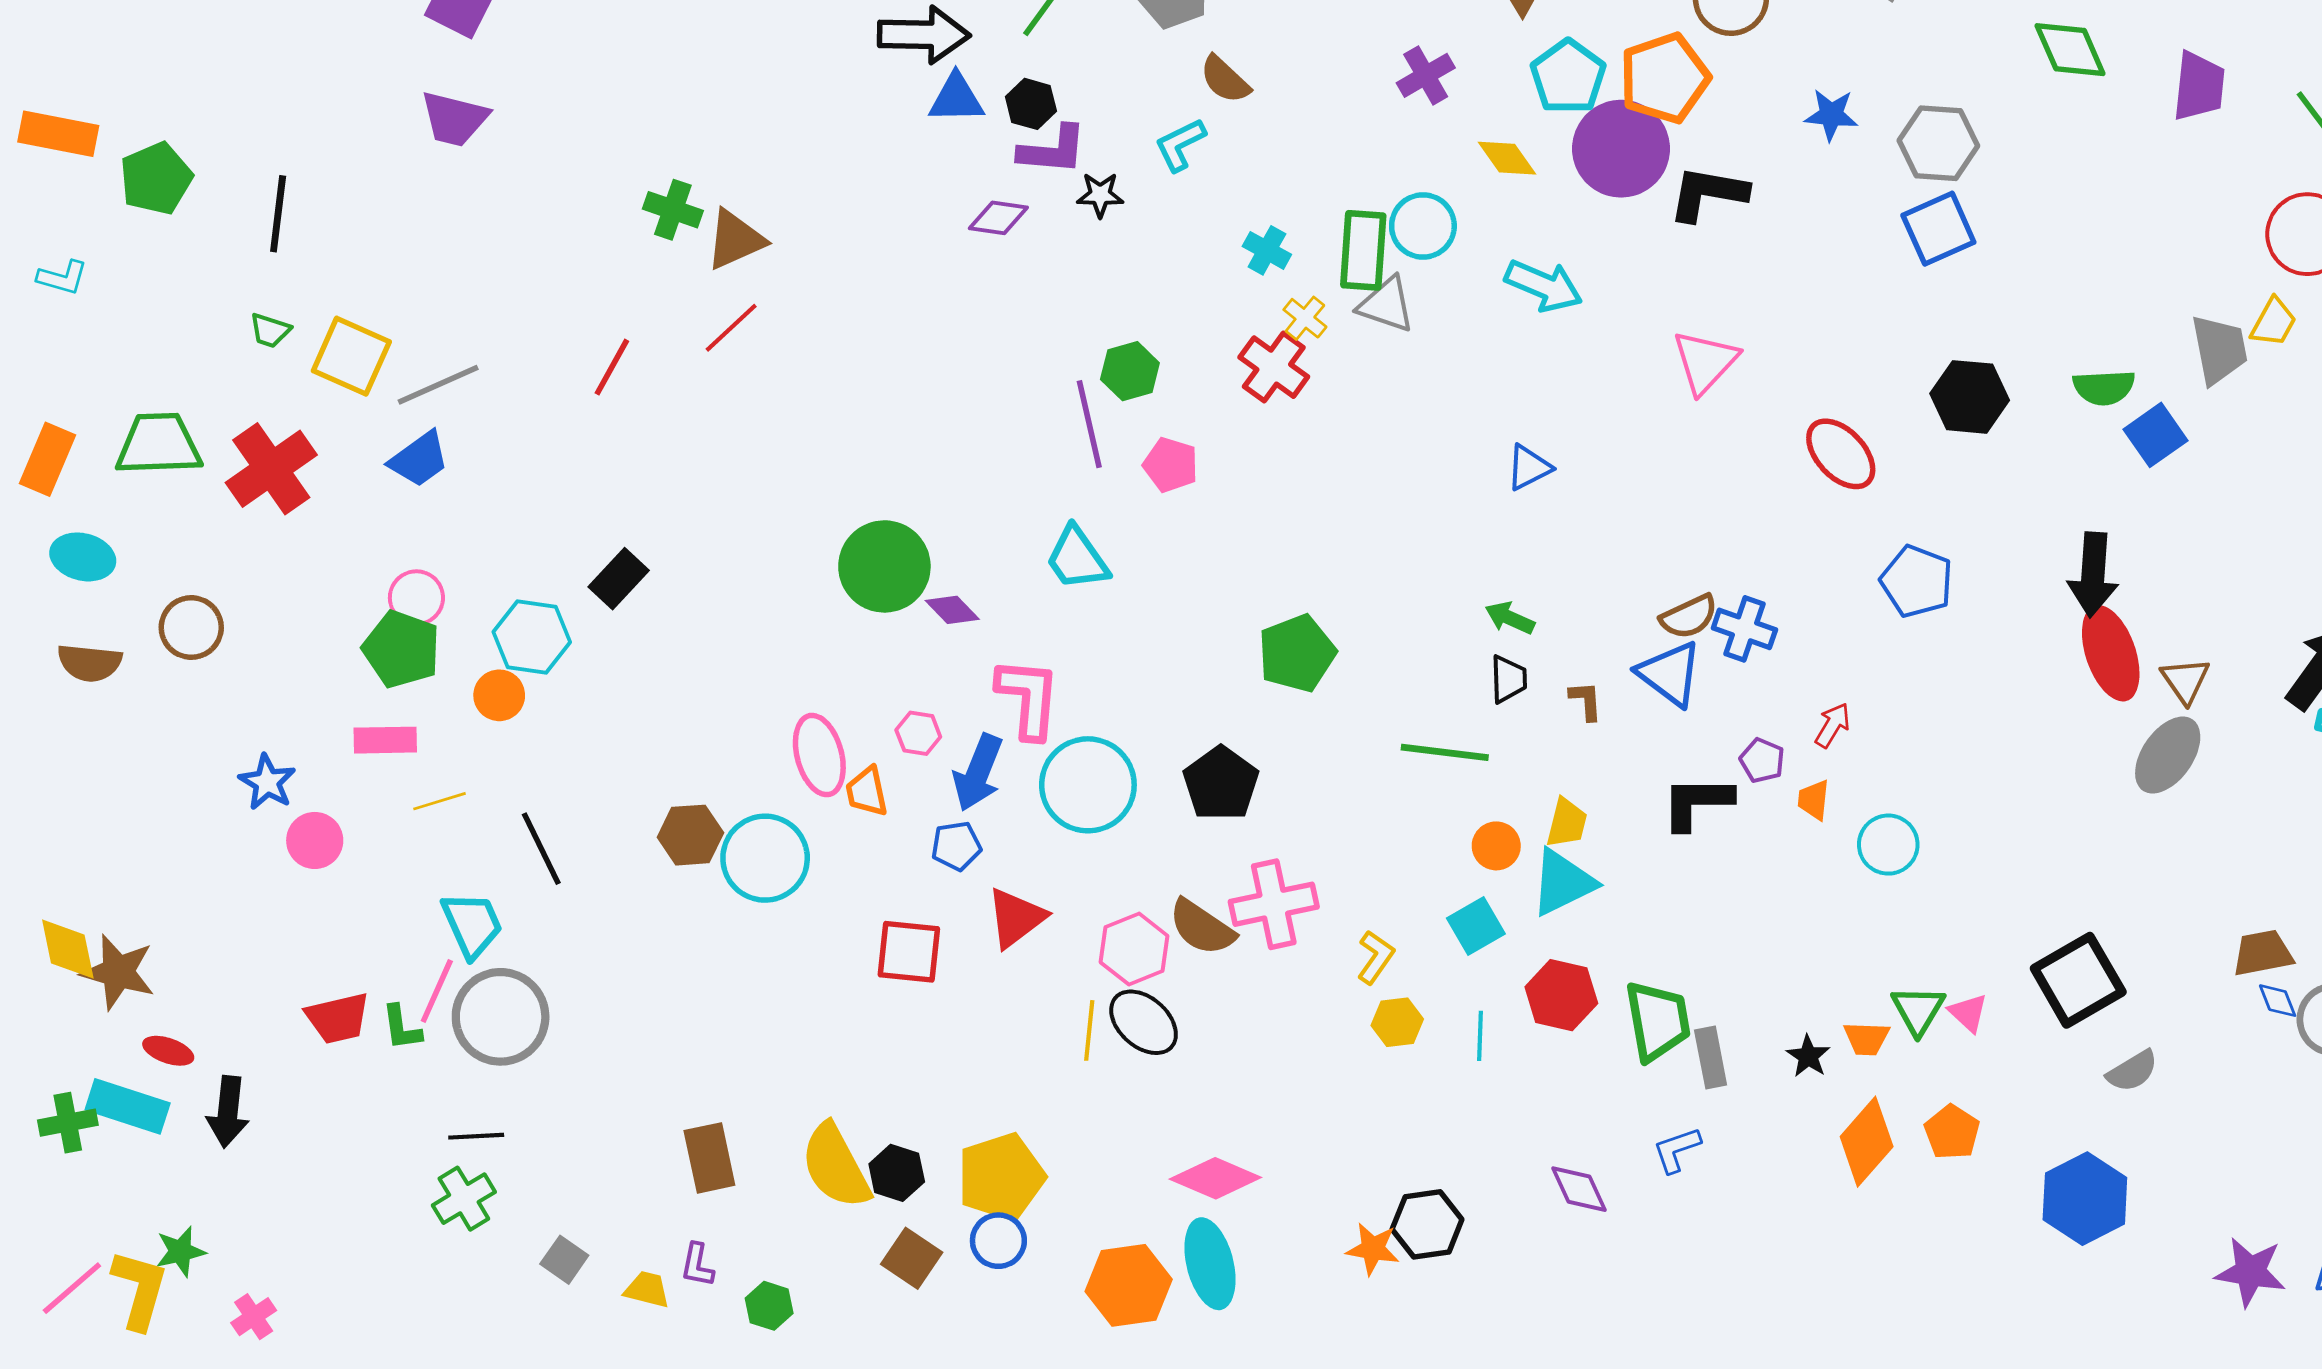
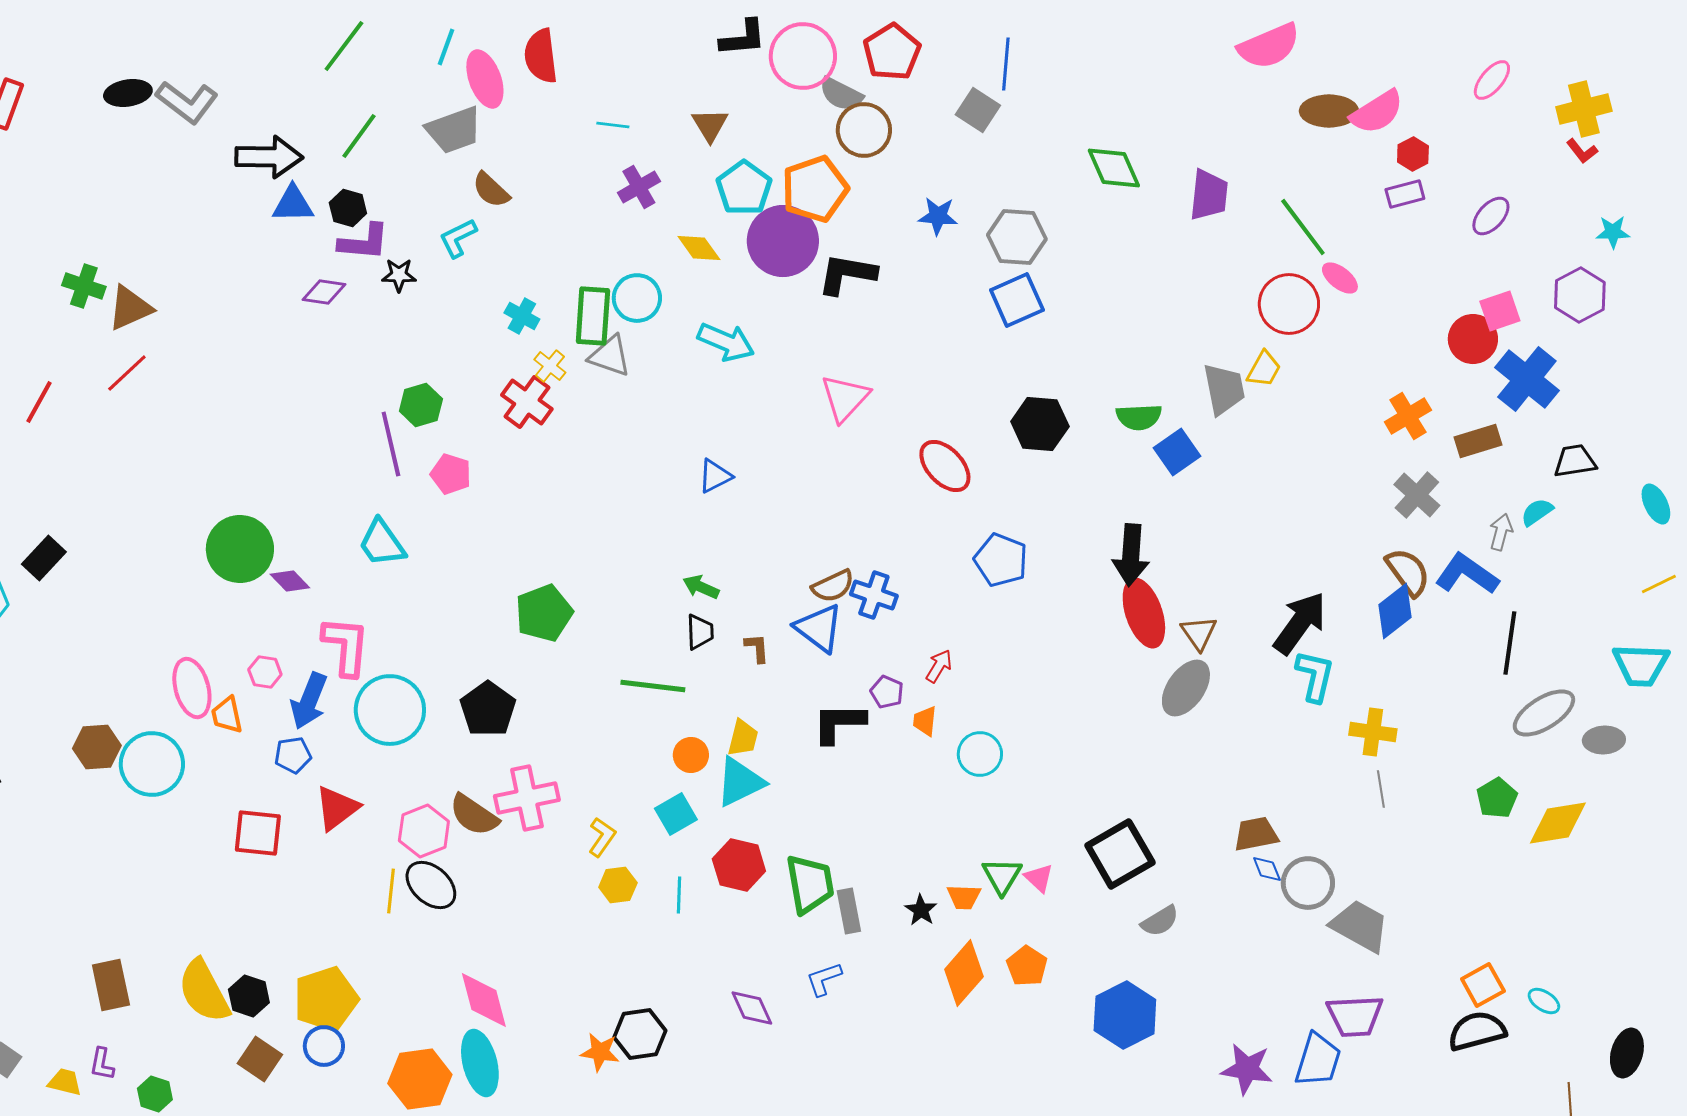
pink diamond: (1215, 1178) -> (484, 1000), turned 52

